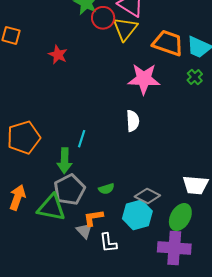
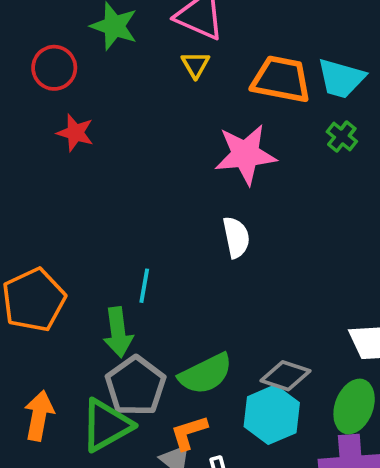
red circle: (103, 18) -> (54, 68), moved
yellow triangle: (125, 29) -> (195, 65), size x0.6
green semicircle: (106, 189) -> (206, 374), size x1.8
green triangle: (51, 208) -> (106, 425), turned -32

